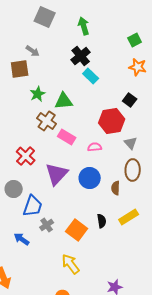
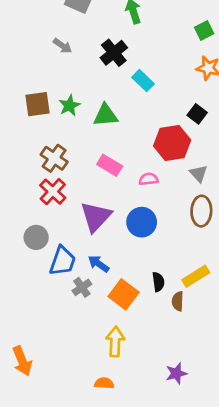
black cross: (81, 56) -> (114, 53), moved
brown square: (20, 69) -> (37, 104), moved
brown cross: (47, 121) -> (54, 158), moved
brown semicircle: (116, 188) -> (178, 301), moved
blue arrow: (22, 239) -> (99, 264), moved
yellow arrow: (71, 264) -> (115, 342), turned 40

